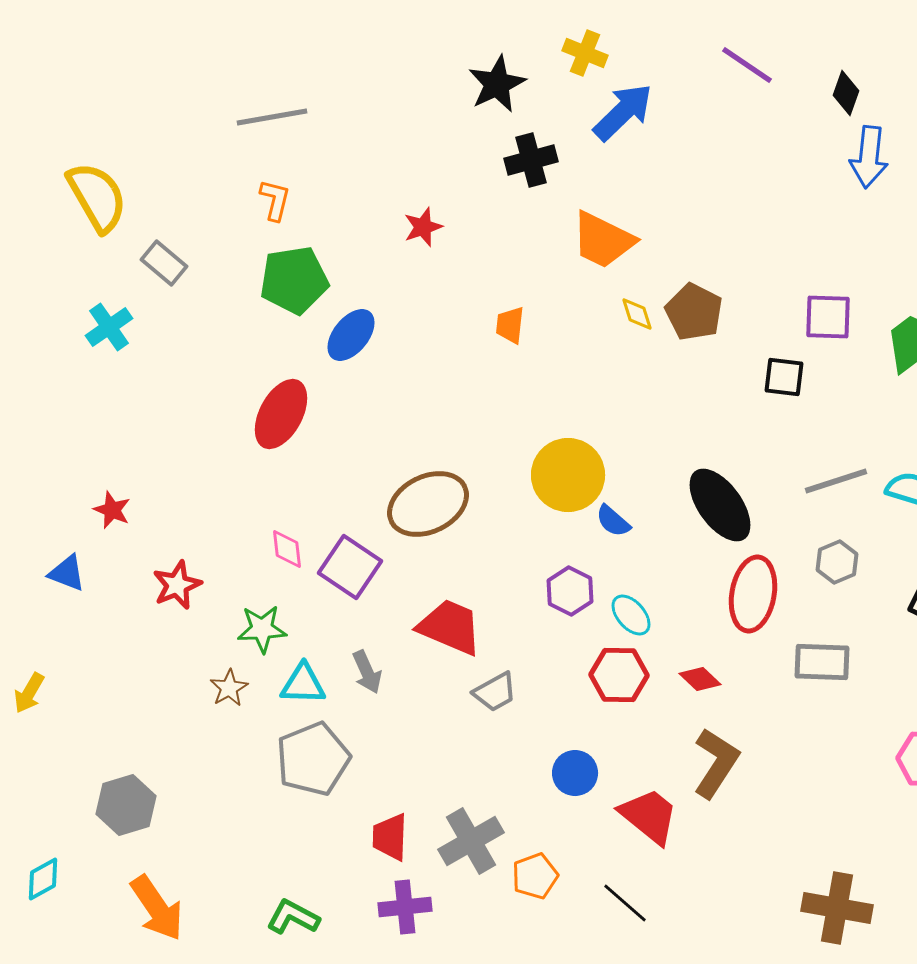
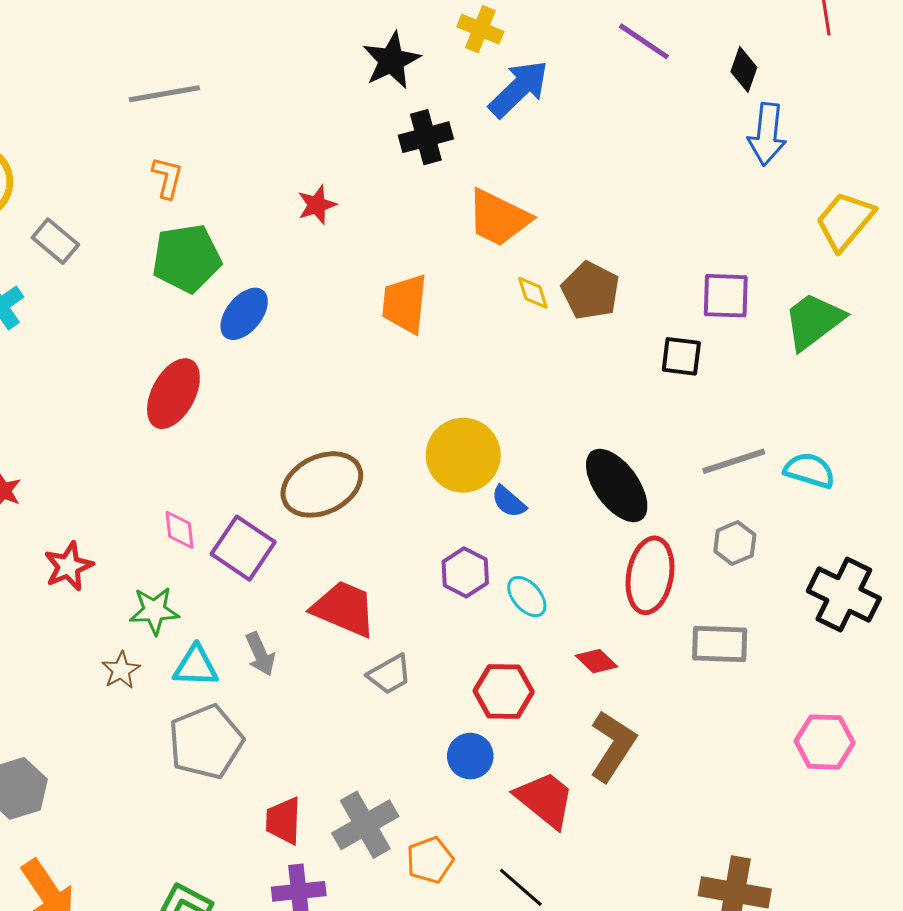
orange trapezoid: (510, 325) -> (405, 304), size x1.6
red hexagon: (619, 675) -> (504, 691), moved

